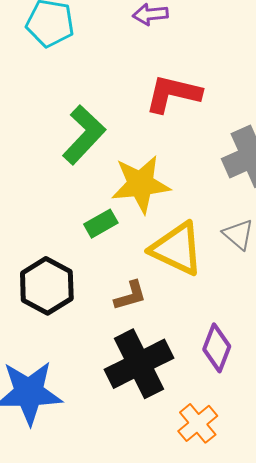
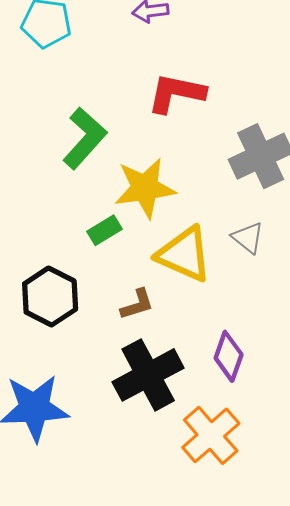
orange cross: (198, 423) -> (211, 435), size x1.4

